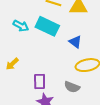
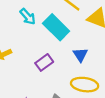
purple rectangle: (40, 81) -> (44, 62), moved, turned 35

